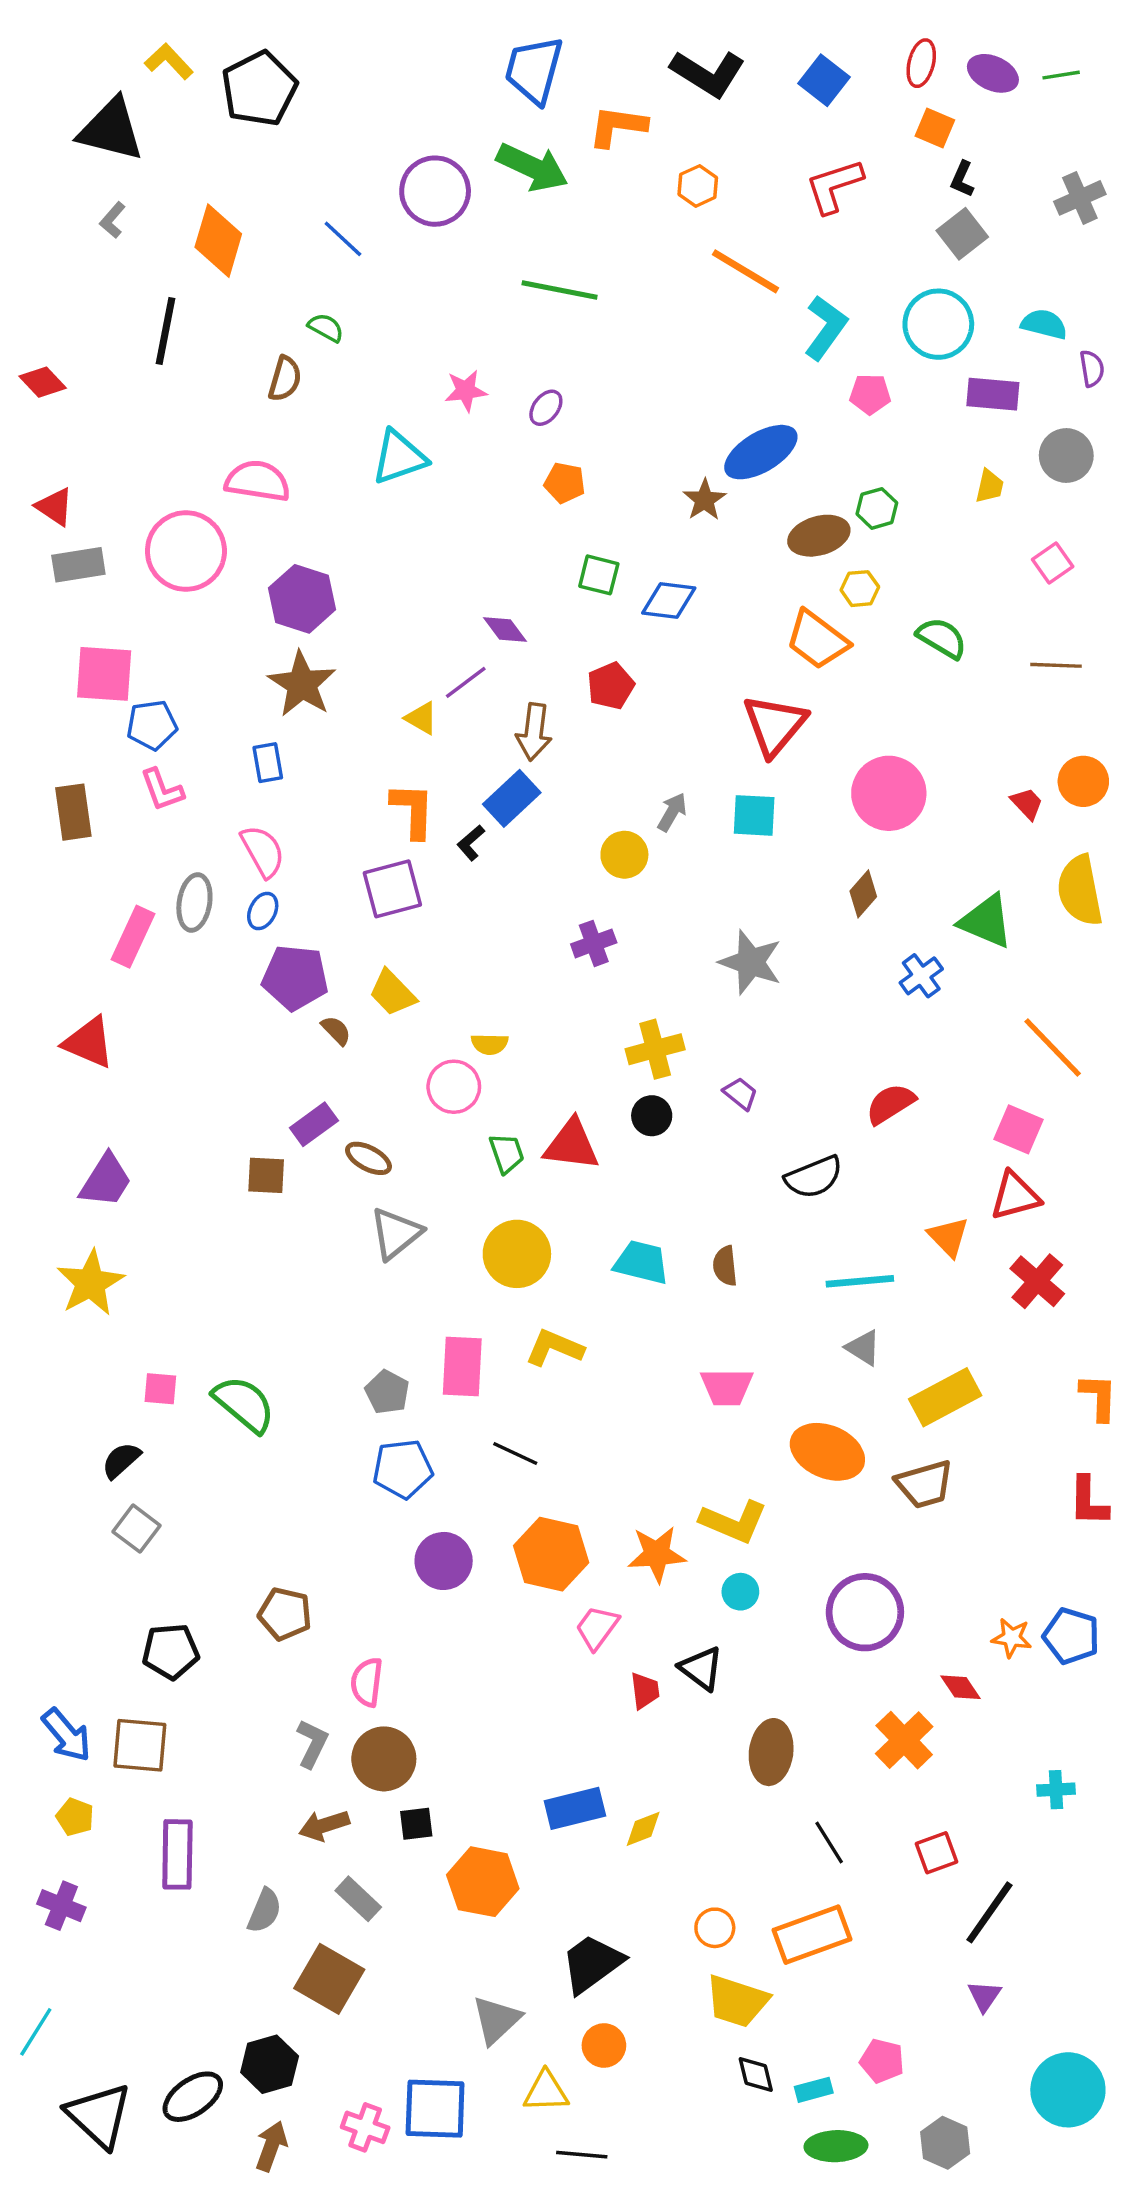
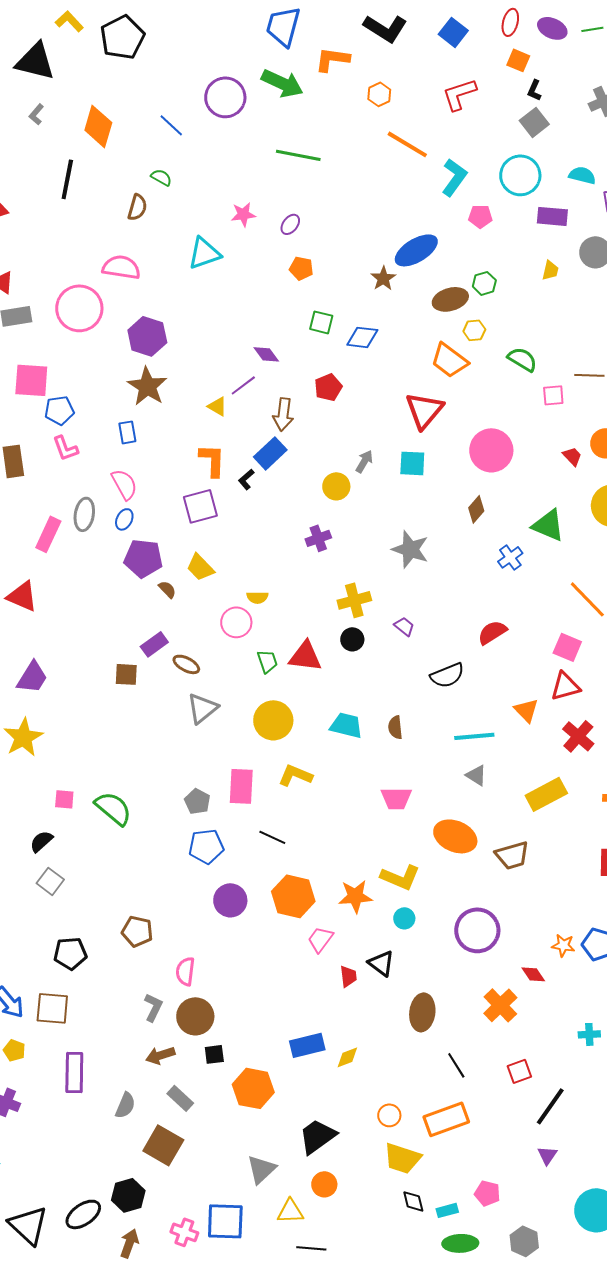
pink square: (1053, 563) -> (553, 395), moved, turned 30
yellow rectangle: (945, 1397) -> (546, 794), moved

